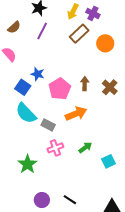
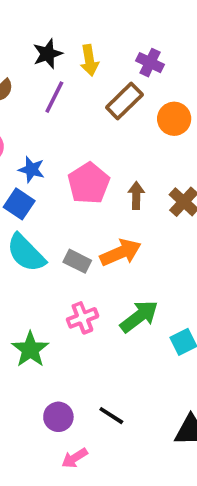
yellow arrow: (73, 12) -> (89, 60), moved, turned -35
blue star: (38, 74) -> (32, 170), moved
pink pentagon: (60, 89) -> (89, 183), moved
gray rectangle: (48, 125) -> (77, 261), moved
green arrow: (85, 148) -> (139, 316), size x1.5

